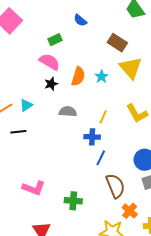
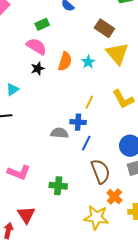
gray semicircle: (68, 112) -> (59, 133), moved

